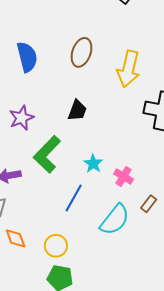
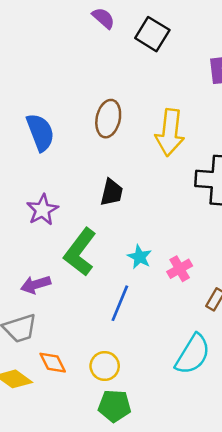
pink cross: (124, 176) -> (180, 269), turned 36
cyan semicircle: (115, 220) -> (193, 354), moved

